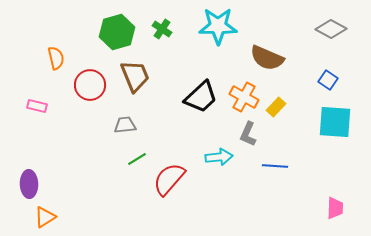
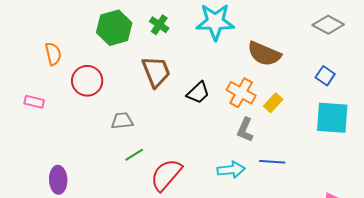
brown trapezoid: (135, 76) -> (156, 72), moved
black trapezoid: (201, 97) -> (198, 93), size x0.7
cyan arrow: (219, 157) -> (231, 170), moved
purple ellipse: (29, 184) -> (58, 180), moved

